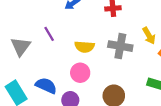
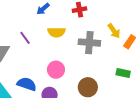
yellow semicircle: (85, 47) -> (57, 32), moved

